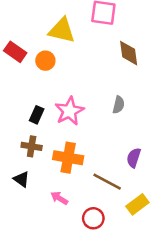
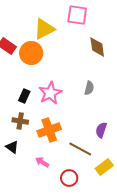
yellow triangle: (62, 30) -> (44, 29), turned -40
orange circle: (45, 61) -> (31, 53), size x1.5
orange cross: (68, 158) -> (49, 130), turned -30

